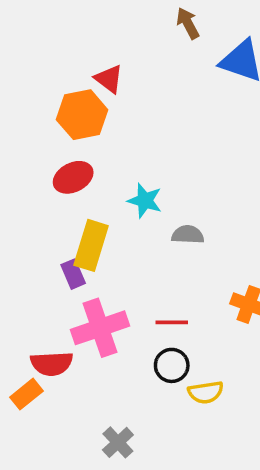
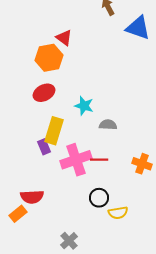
red line: (172, 322) -> (99, 160), moved
pink cross: (100, 328) -> (76, 160), moved

